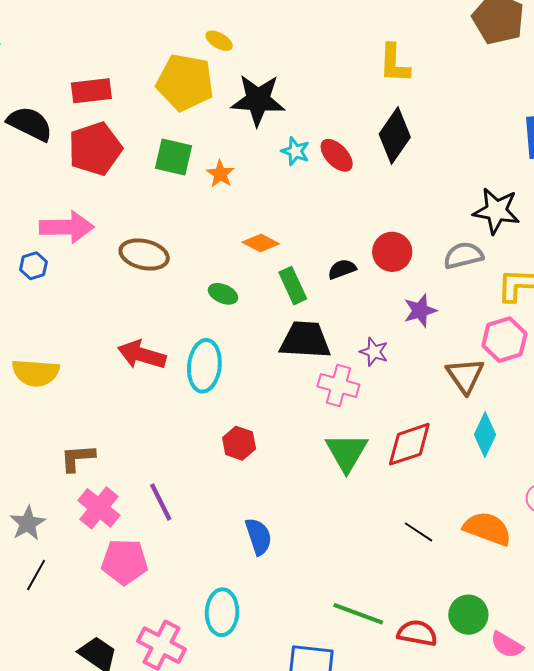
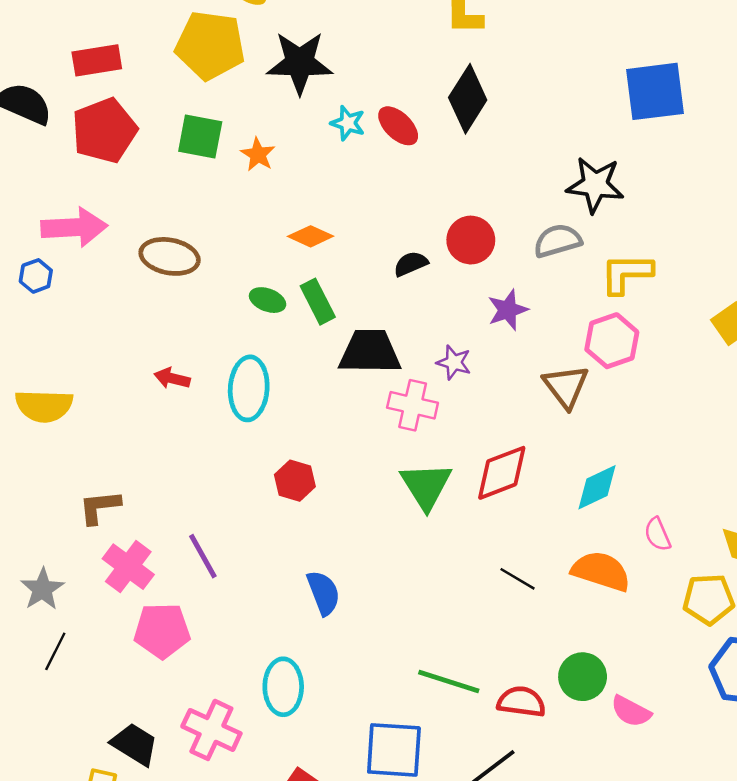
green rectangle: (293, 286) -> (318, 302), moved
red arrow: (142, 355) -> (172, 378), size x0.6
cyan diamond: (485, 435) -> (597, 487), moved, turned 42

